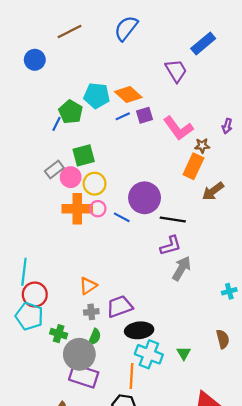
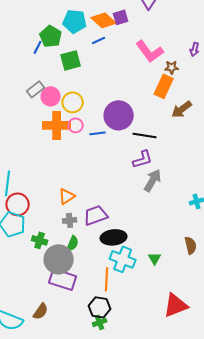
purple square: (145, 115) -> (121, 17), moved
green square: (84, 155) -> (71, 60), moved
blue line: (122, 217) -> (98, 133), turned -35

